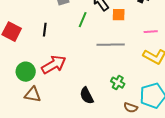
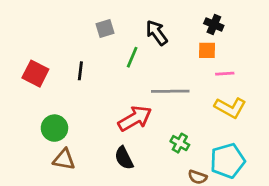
orange square: (119, 15) -> (207, 50), moved
red arrow: (54, 65) -> (135, 119), moved
black semicircle: (87, 96) -> (124, 158), moved

